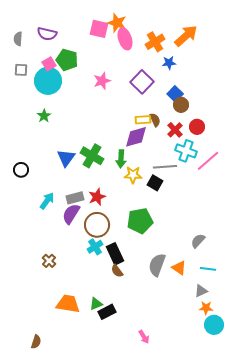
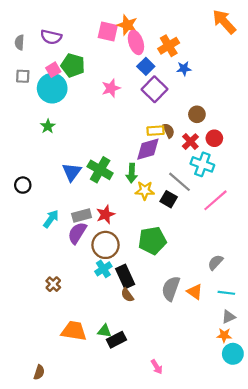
orange arrow: (186, 36) -> (224, 22), moved, turned -90
blue square: (175, 94) -> (146, 66), moved
pink line: (208, 161) -> (215, 200), moved
gray line: (165, 167) -> (180, 182), turned 45
gray triangle: (201, 291) -> (229, 317), moved
green triangle: (96, 304) -> (104, 331), turned 32

